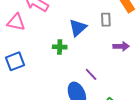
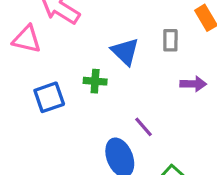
blue triangle: (78, 28) -> (125, 52), turned -36
blue square: (15, 61) -> (49, 97), moved

